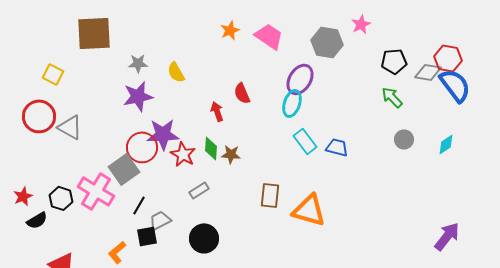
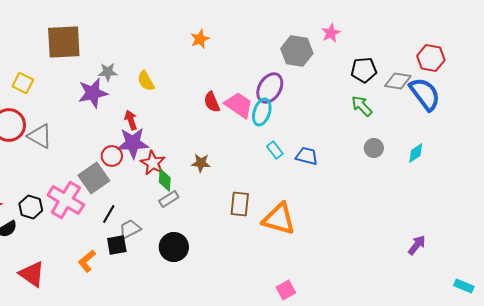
pink trapezoid: (269, 36) -> (239, 105), moved
red hexagon: (448, 58) -> (431, 58), moved
purple star: (138, 96) -> (93, 93), moved
red arrow: (217, 111) -> (131, 120), moved
cyan rectangle: (305, 141) -> (275, 150), size x0.7
red circle: (142, 147) -> (112, 156), size x0.7
green diamond: (211, 148) -> (165, 180), moved
purple arrow: (447, 236) -> (417, 245), size x0.7

